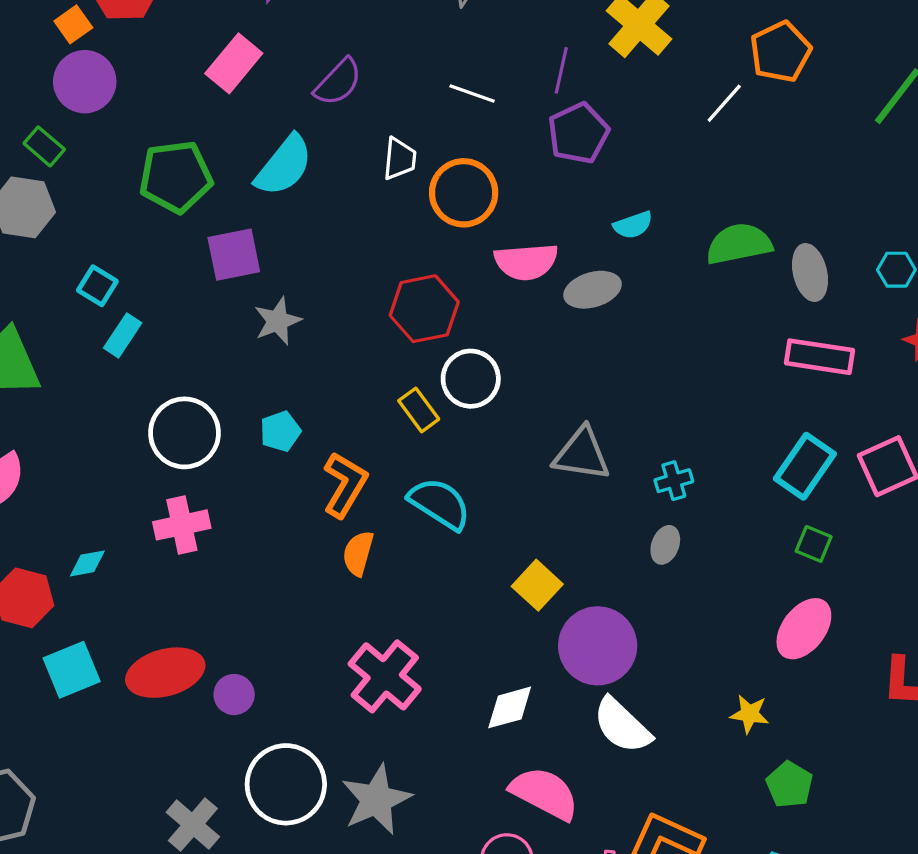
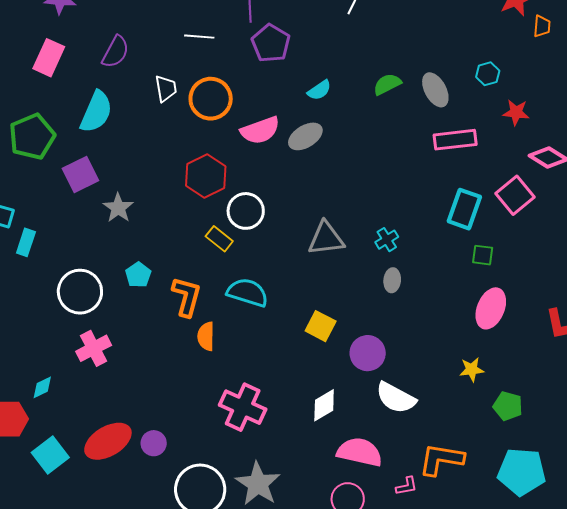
green semicircle: (739, 244) -> (387, 84), size x0.7
purple circle: (598, 646) -> (368, 353), size x0.7

